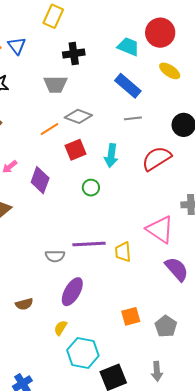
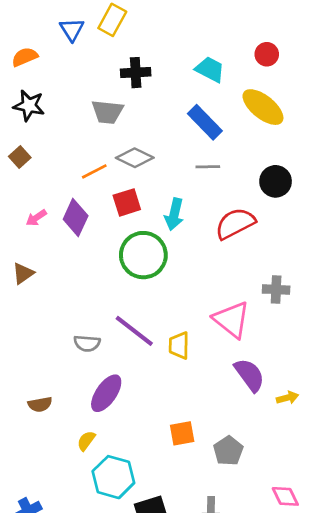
red circle: (160, 33) -> (267, 54), moved, size x0.6
blue triangle: (17, 46) -> (72, 30), moved
yellow ellipse: (170, 71) -> (263, 107), size x1.5
purple diamond: (40, 180) -> (76, 218), moved
green circle: (91, 188) -> (143, 255), size x2.0
purple line: (89, 244) -> (134, 331), turned 36

